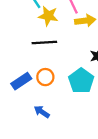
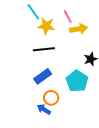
orange circle: (45, 77) -> (51, 98), moved
blue rectangle: (21, 81) -> (43, 76), moved

